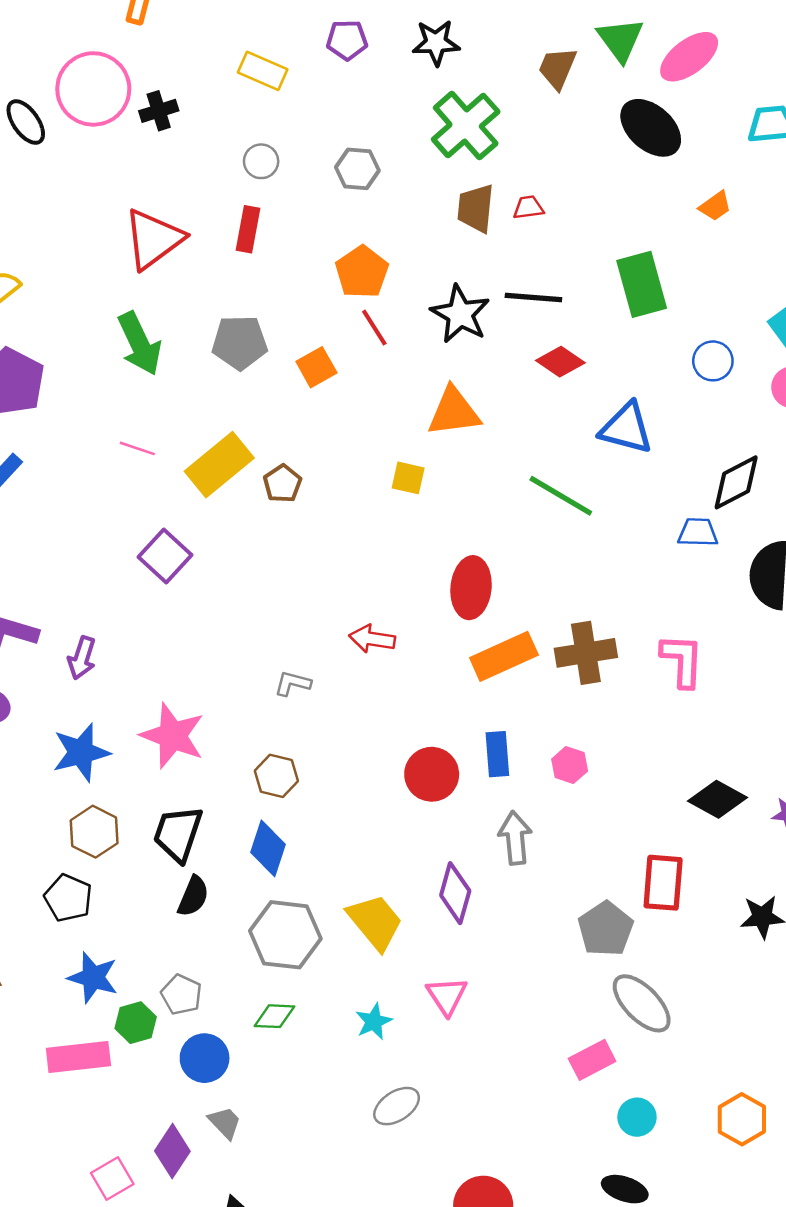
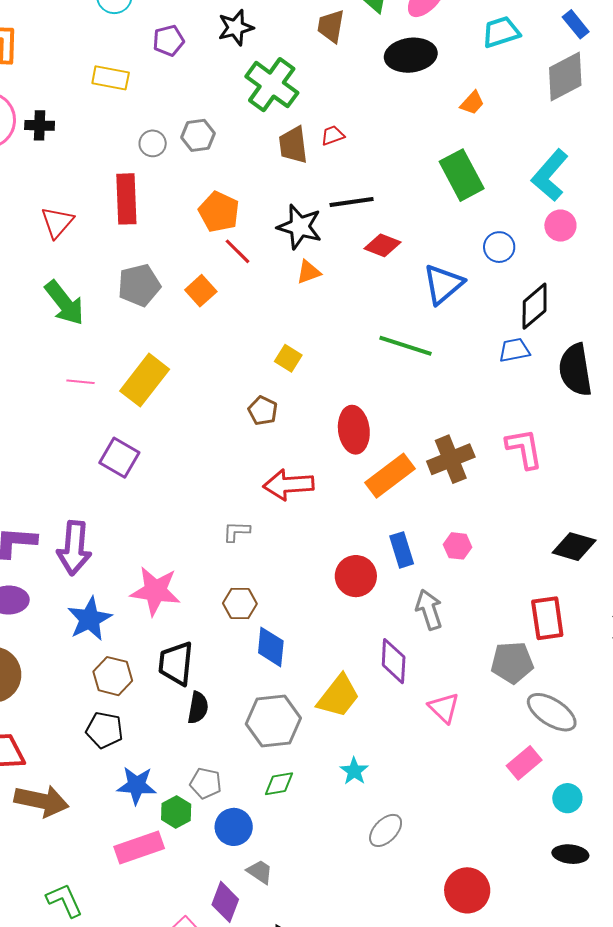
black cross: (159, 111) -> (40, 125), turned 32
black ellipse: (651, 128) -> (411, 55), turned -36
gray circle: (261, 161) -> (153, 143), moved
red rectangle: (248, 229) -> (126, 199), size x1.4
red triangle: (153, 239) -> (57, 222), size x0.7
green rectangle: (642, 284) -> (462, 175), moved
blue circle: (713, 361) -> (499, 247), moved
orange triangle: (454, 412) -> (309, 272), moved, size x0.6
blue triangle: (626, 428) -> (443, 284), turned -42
yellow square: (408, 478) -> (288, 358), turned 32
brown pentagon: (282, 484) -> (263, 411), moved
red arrow: (372, 639) -> (288, 485), size x1.4
purple arrow: (82, 658) -> (74, 548), size x1.6
blue diamond: (268, 848) -> (271, 647), moved
yellow trapezoid: (375, 922) -> (338, 696), turned 90
gray pentagon: (606, 929) -> (512, 663), turned -30
pink triangle: (447, 996) -> (444, 708), moved

